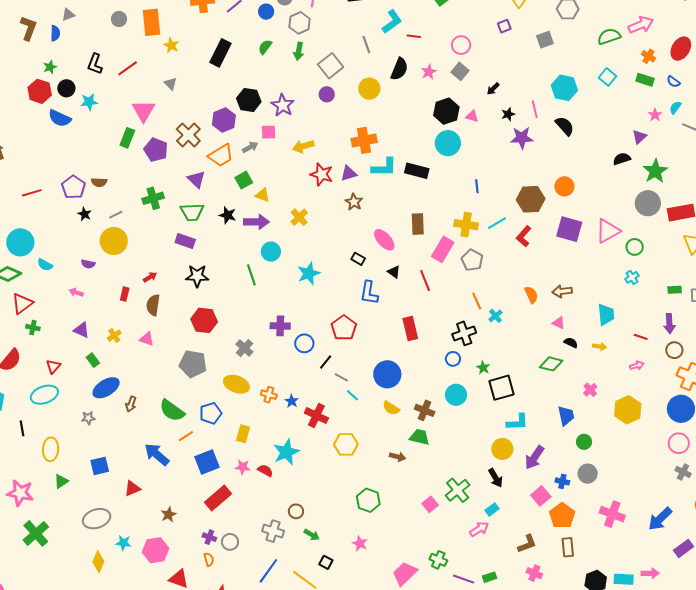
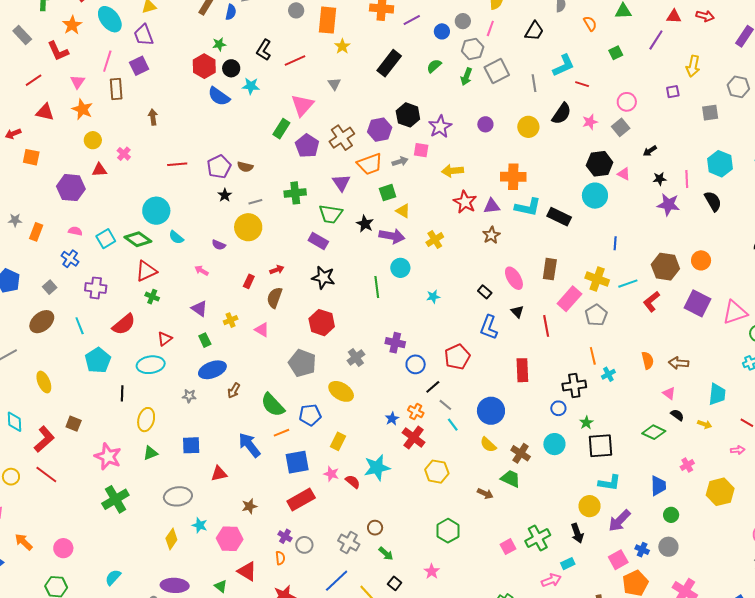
gray square: (331, 66) -> (497, 71), moved
cyan star: (309, 273) -> (433, 297), size x0.6
orange cross: (269, 395) -> (416, 412), moved

